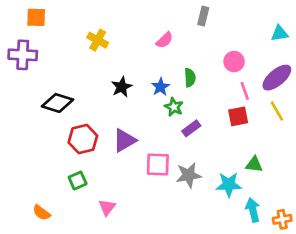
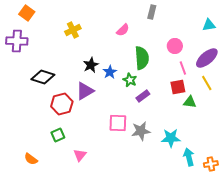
orange square: (36, 17) -> (27, 13), turned 35
yellow cross: (98, 40) -> (73, 30), turned 35
green semicircle: (190, 78) -> (142, 58), size x1.6
blue star: (160, 87) -> (110, 72), moved
purple triangle: (124, 140) -> (85, 91), moved
green triangle: (254, 164) -> (190, 102), moved

